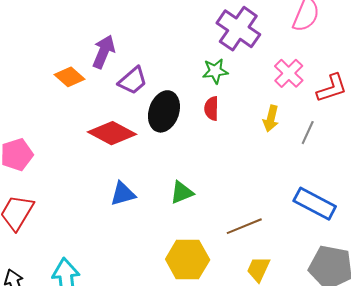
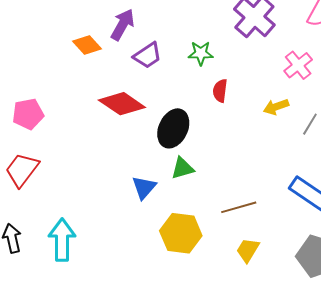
green star: (215, 71) -> (201, 53), moved
black ellipse: (164, 111) -> (173, 128), moved
yellow arrow: (271, 119) -> (276, 107), turned 50
blue triangle: (123, 194) -> (144, 188), moved, turned -40

